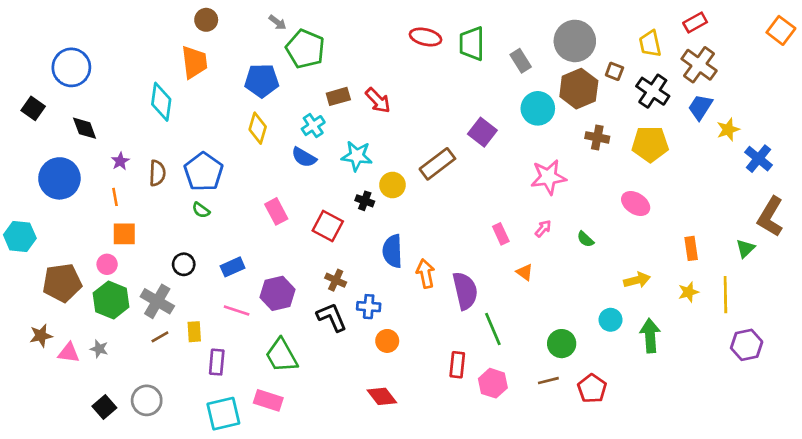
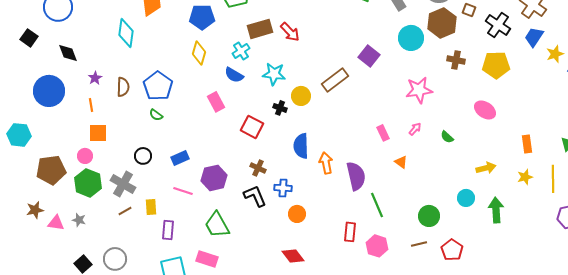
brown rectangle: (338, 96) -> (260, 29), size x1.4
pink rectangle: (276, 211) -> (216, 102), moved

